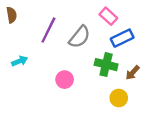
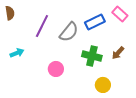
pink rectangle: (108, 16) -> (120, 14), moved
blue rectangle: (122, 38) -> (95, 22), moved
brown arrow: (133, 73) -> (118, 53), moved

